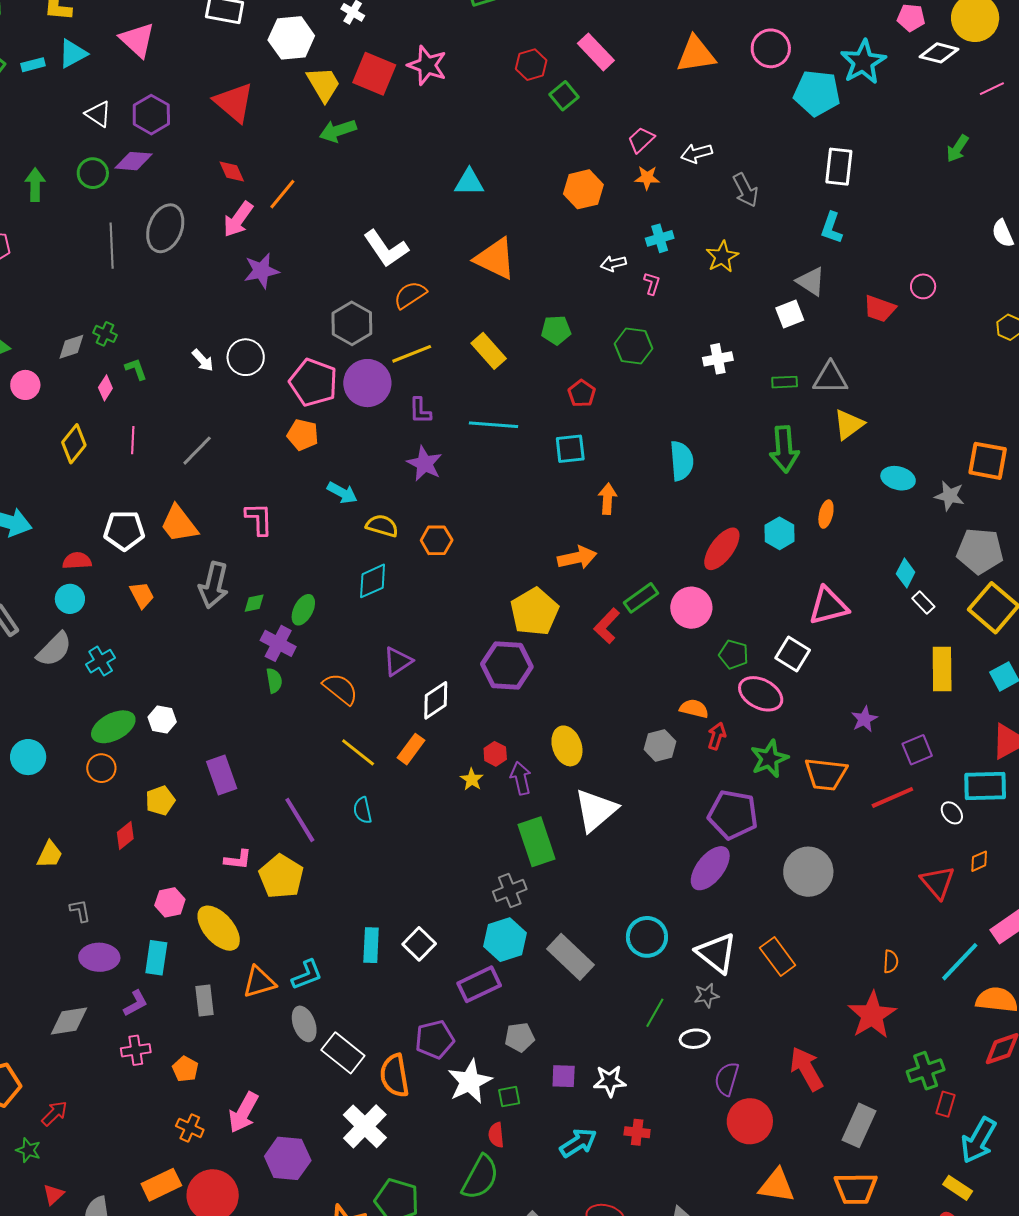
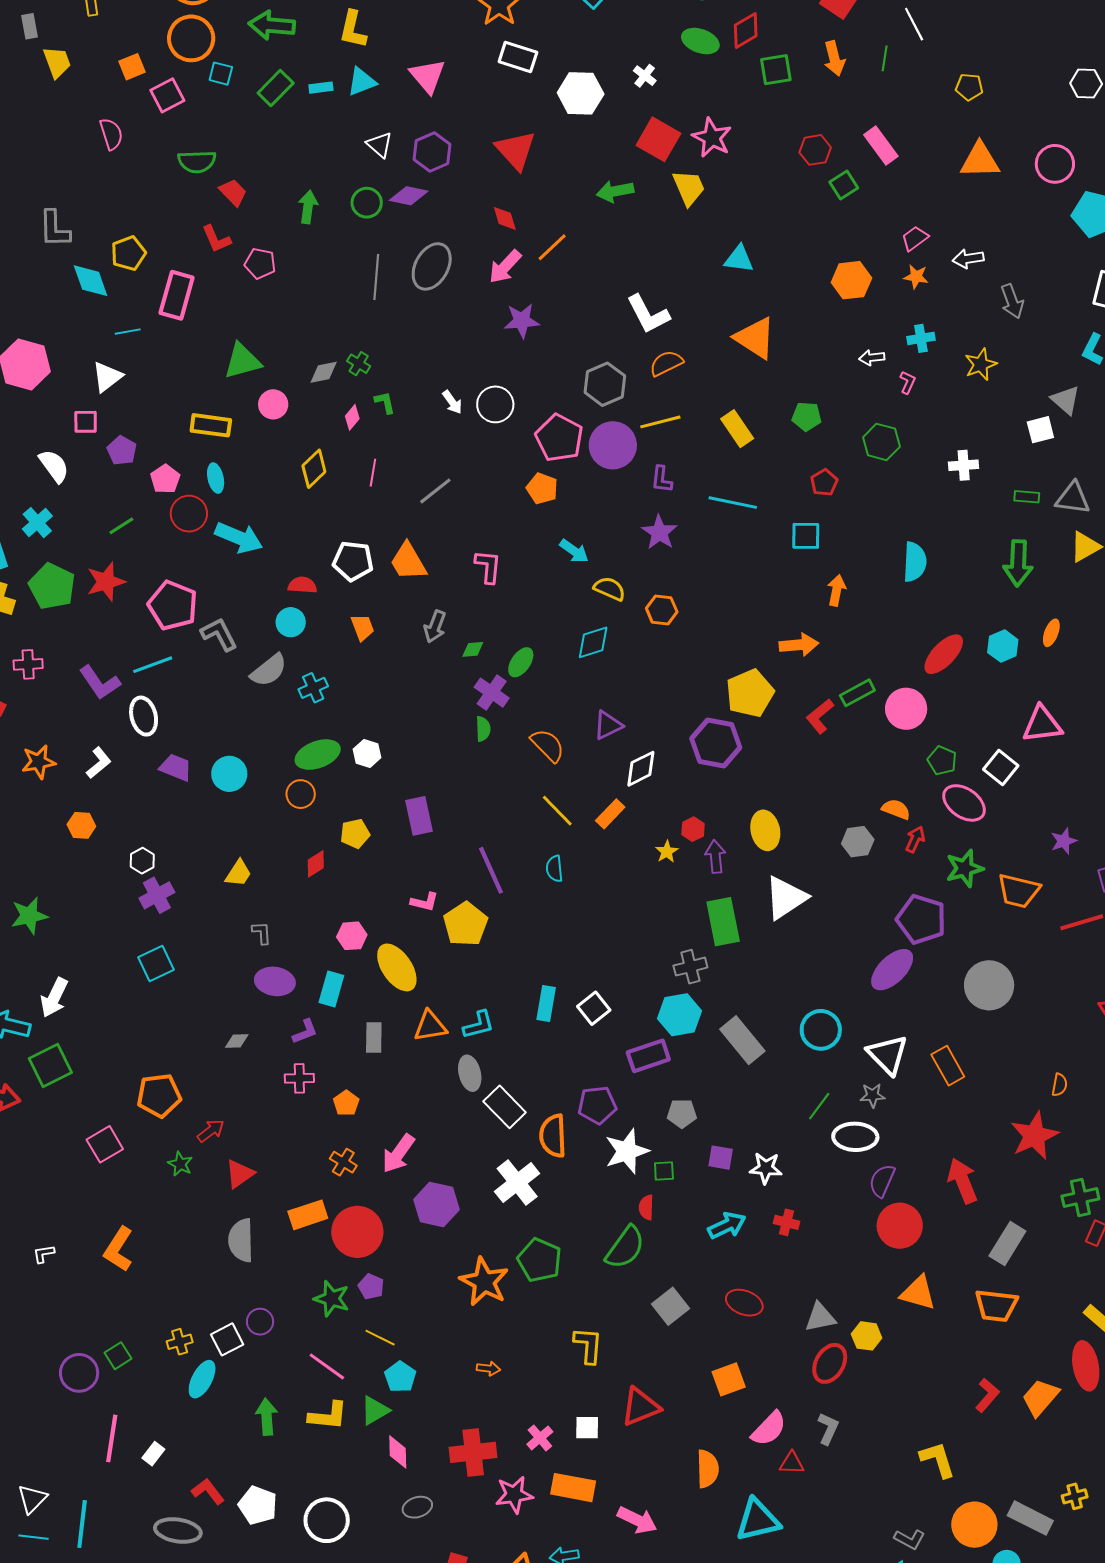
yellow trapezoid: (324, 84) -> (689, 188), moved
gray arrow: (214, 585) -> (435, 627), size x0.7
gray diamond: (69, 1021) -> (237, 1041), size x0.6
white ellipse: (695, 1039) -> (855, 1137), size x1.5
red triangle: (54, 1195) -> (240, 1174), moved, size x1.4

